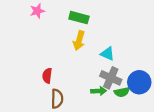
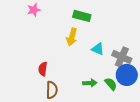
green rectangle: (79, 18) -> (82, 16), moved
gray cross: (111, 78) -> (122, 57), moved
green semicircle: (122, 92) -> (111, 84), turned -120

